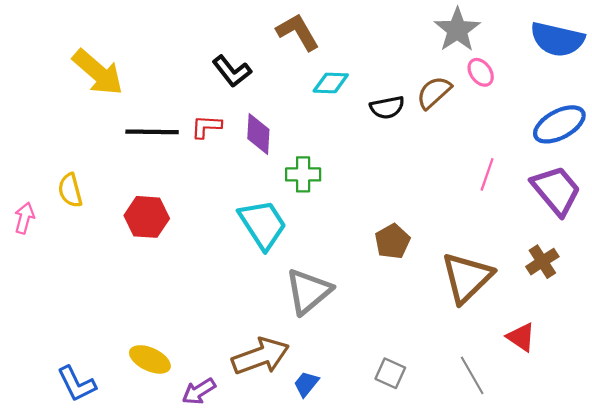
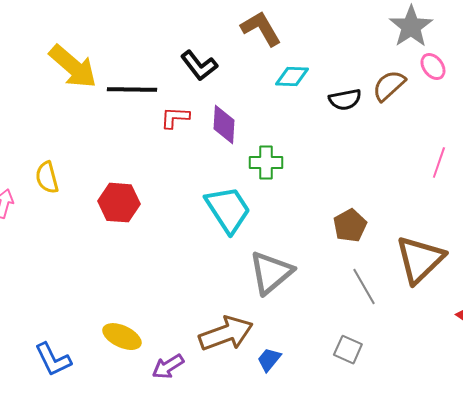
black line: (152, 132) -> (132, 90), moved
gray line: (472, 375) -> (364, 287), moved

